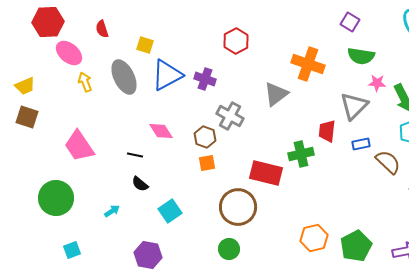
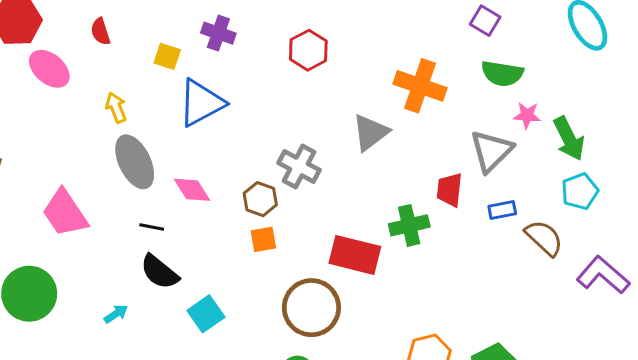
gray ellipse: (124, 77) -> (135, 162), moved
purple cross: (205, 79) -> (218, 33), moved
yellow arrow: (85, 82) -> (116, 108), moved
black semicircle: (140, 184) -> (159, 272), size x1.5

